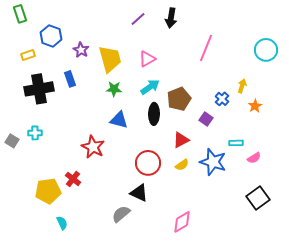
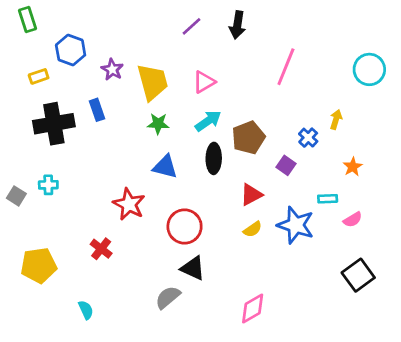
orange star: (255, 106) -> (353, 167), moved
red circle: (148, 163) -> (185, 227), moved
yellow pentagon: (48, 191) -> (39, 265), moved

